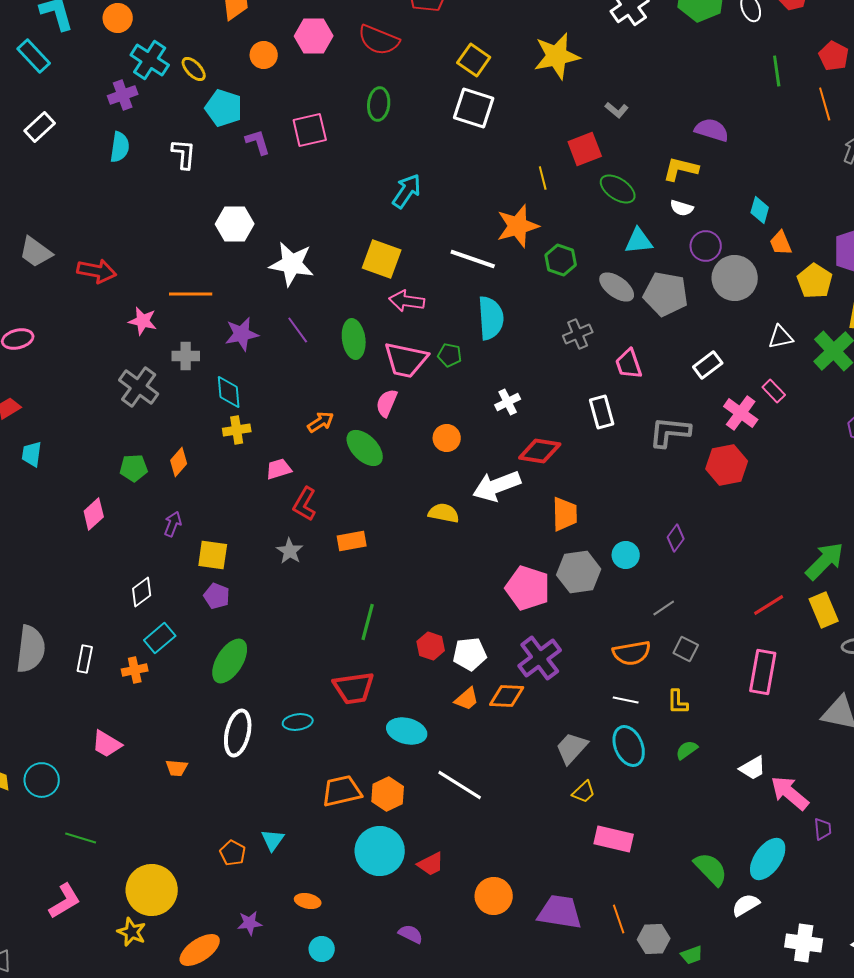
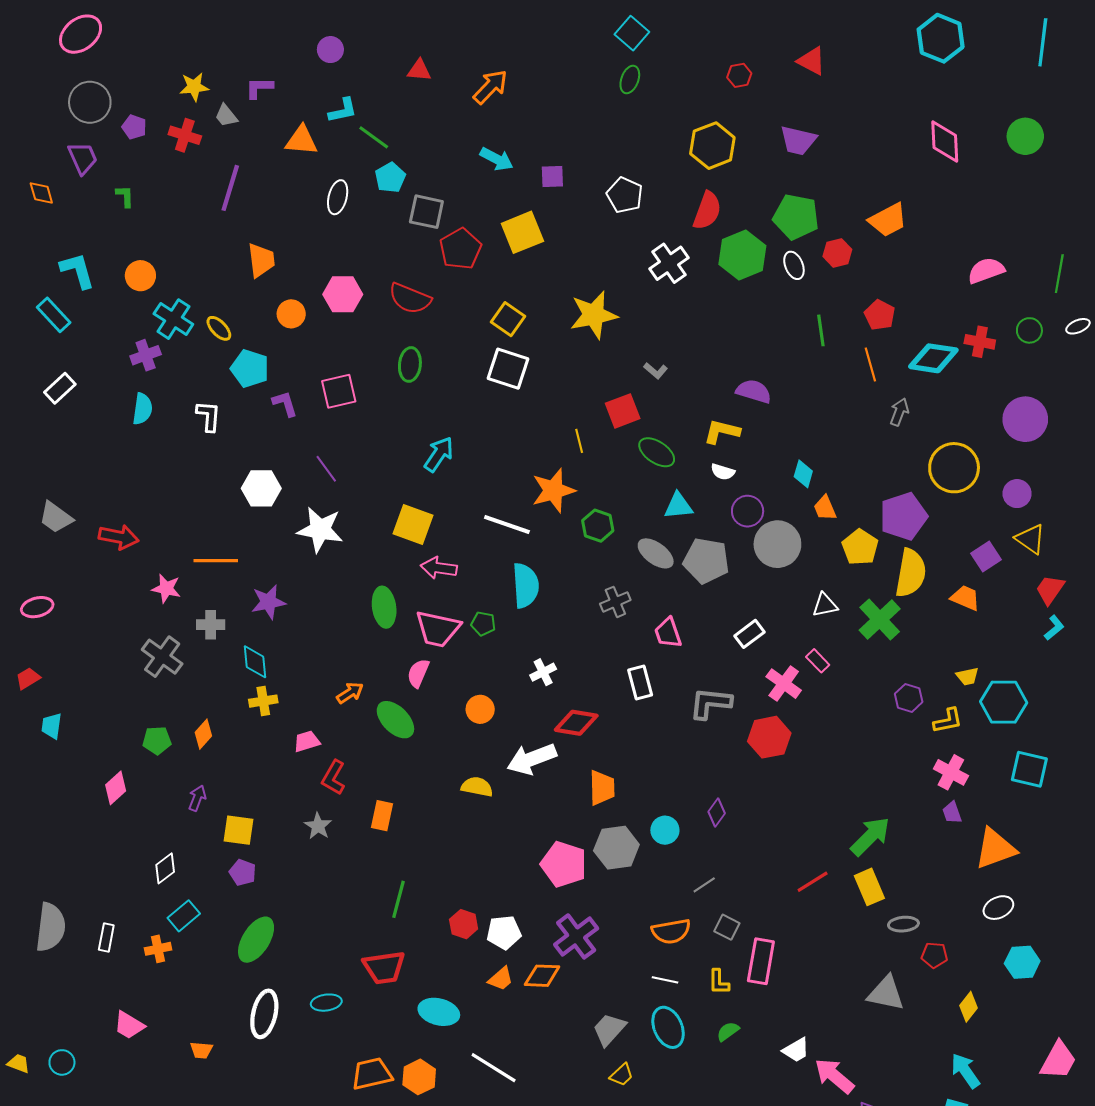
purple line: (298, 330) -> (326, 469), moved
orange rectangle: (352, 541) -> (382, 816), turned -68
pink rectangle: (763, 672) -> (761, 961), moved
cyan circle: (42, 780) -> (62, 1062), size x0.7

